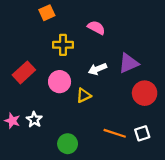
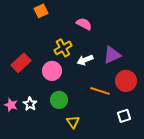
yellow cross: (63, 45) -> (63, 48), moved, turned -30
yellow triangle: (84, 95) -> (73, 122), moved, turned -40
orange line: (115, 133) -> (100, 91), moved
green circle: (68, 144) -> (59, 100), moved

